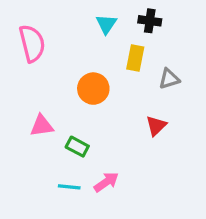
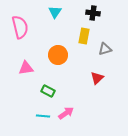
cyan triangle: (106, 24) -> (55, 12), moved
pink triangle: (42, 126) -> (26, 68), moved

